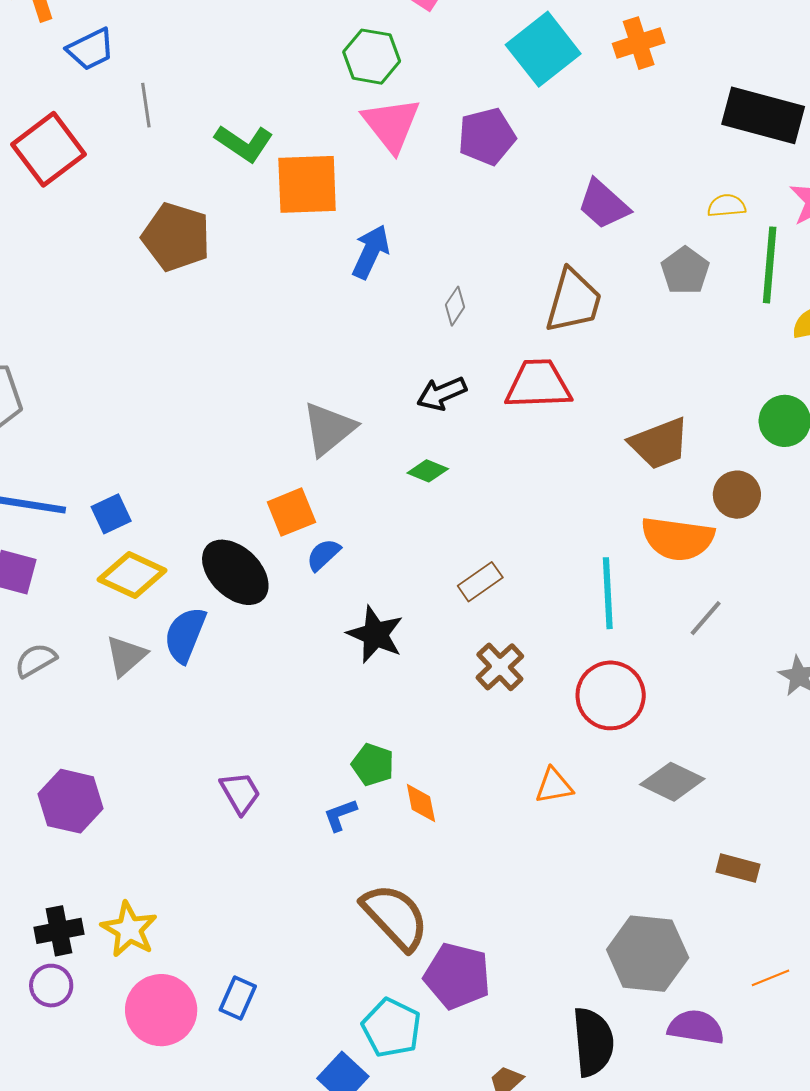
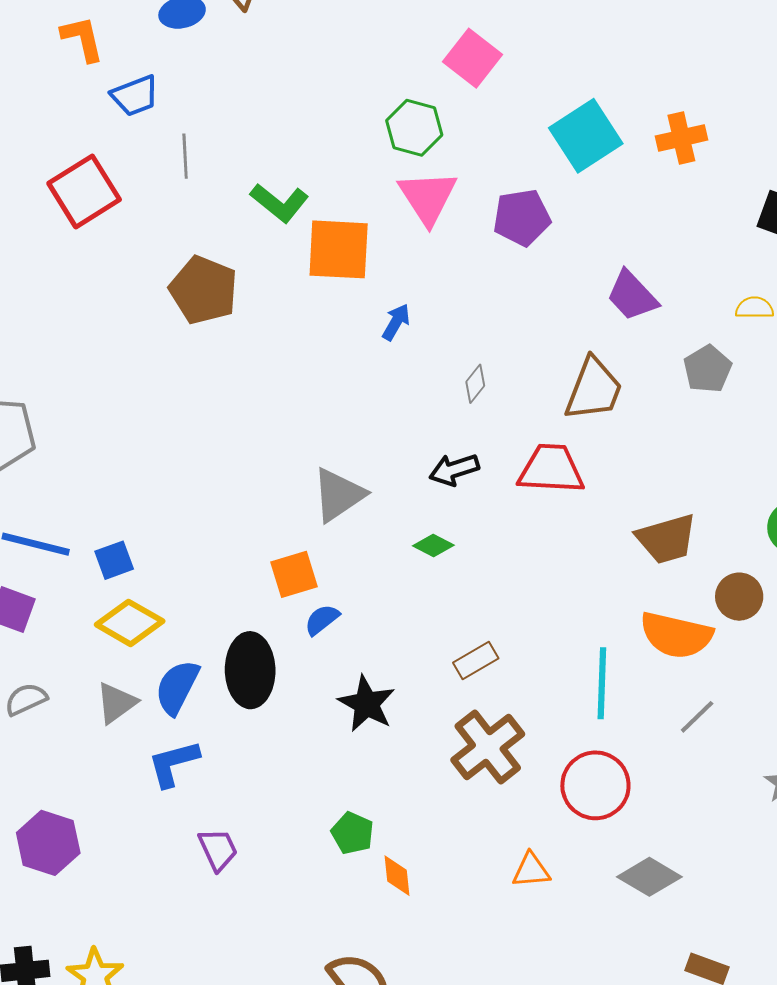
blue arrow: (371, 252) -> (396, 322), size x0.7
black ellipse: (235, 572) -> (250, 670), moved, turned 40
brown cross: (500, 667) -> (488, 747), size x1.5
blue L-shape: (340, 815) -> (173, 763), moved, size x1.5

